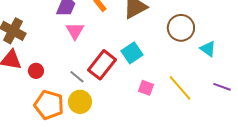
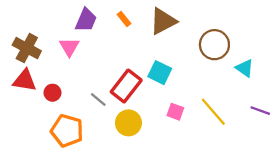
pink triangle: (75, 31) -> (69, 47), moved
cyan square: (132, 53) -> (160, 73), turned -30
yellow circle: (80, 102) -> (128, 123), moved

